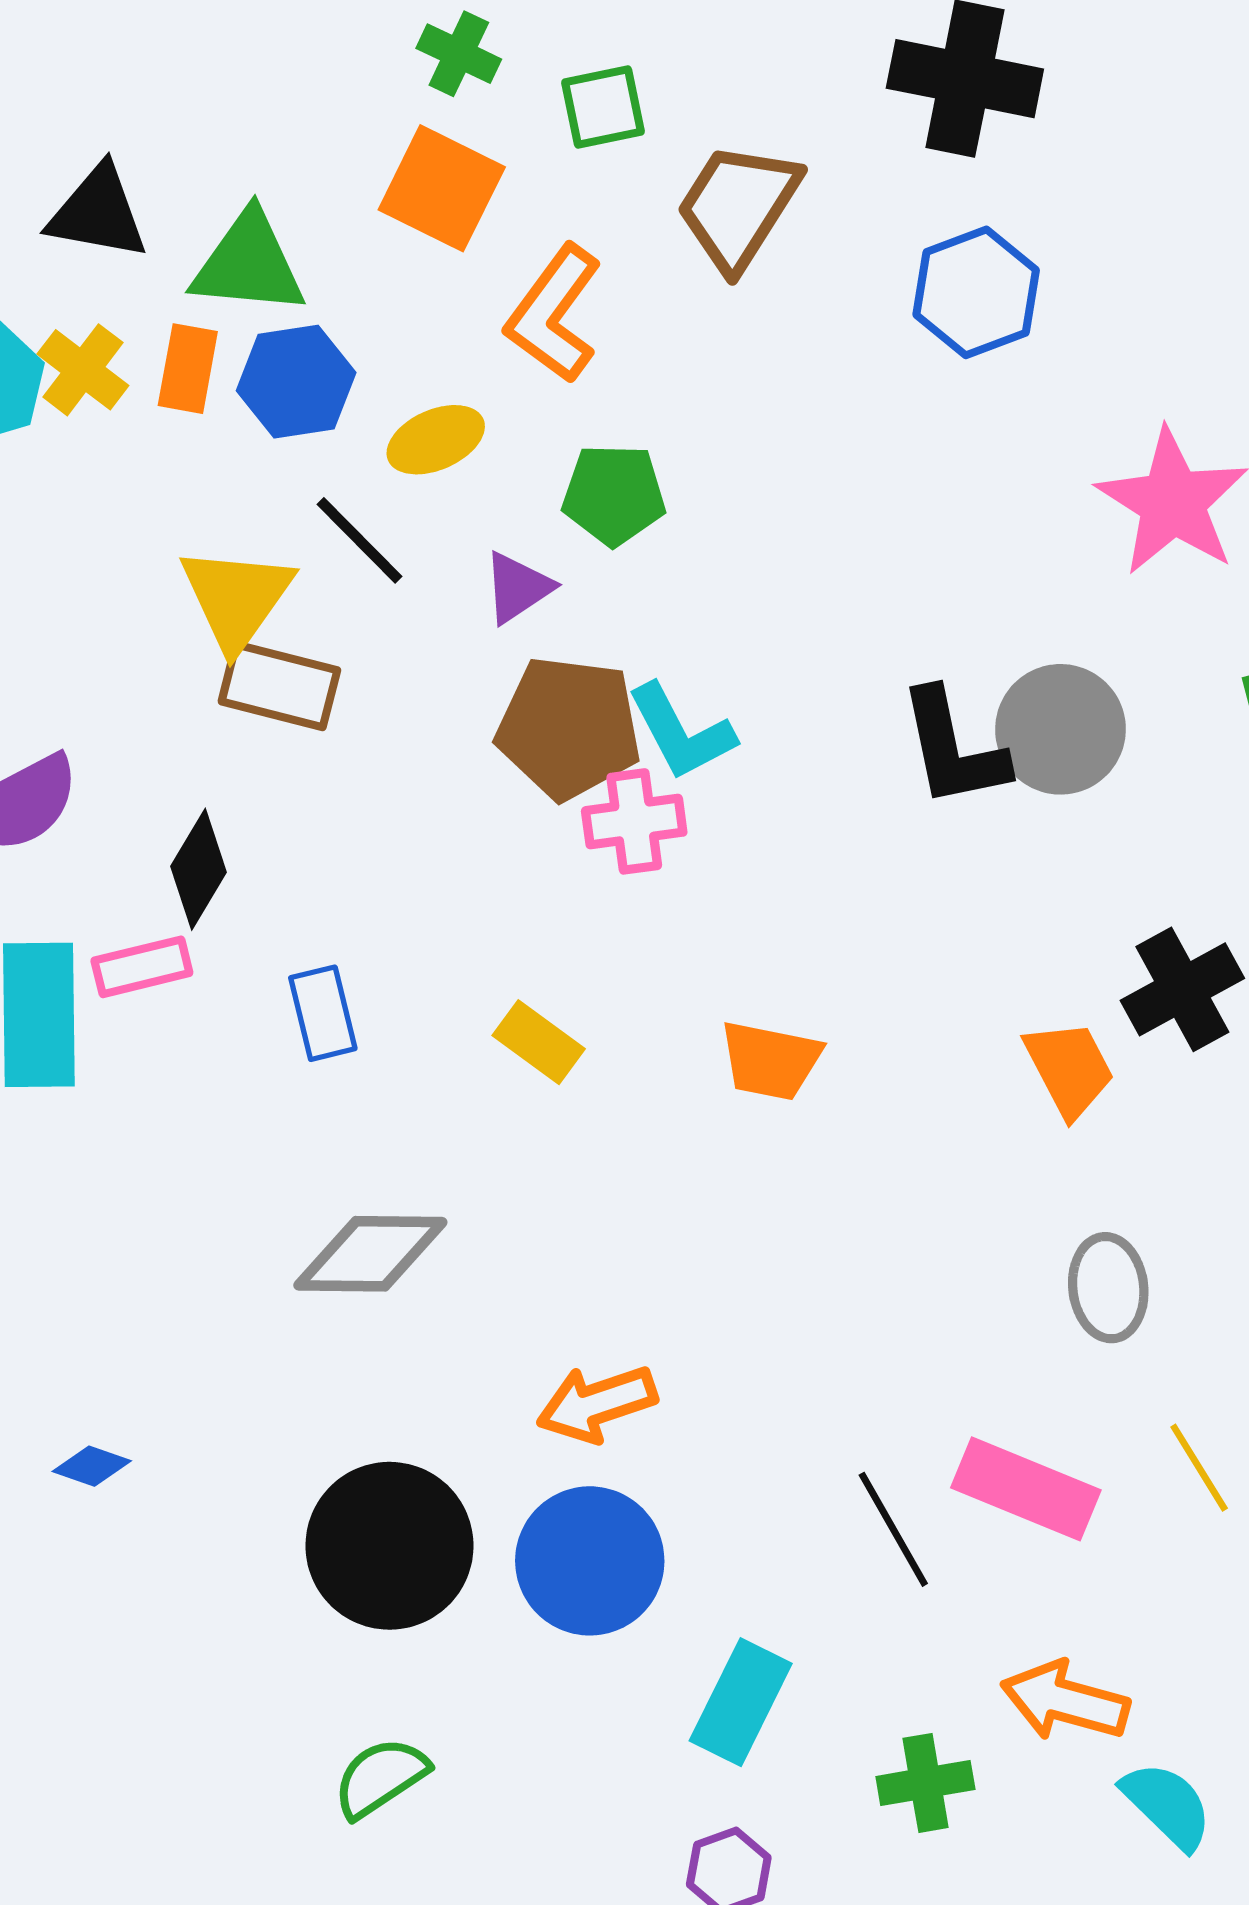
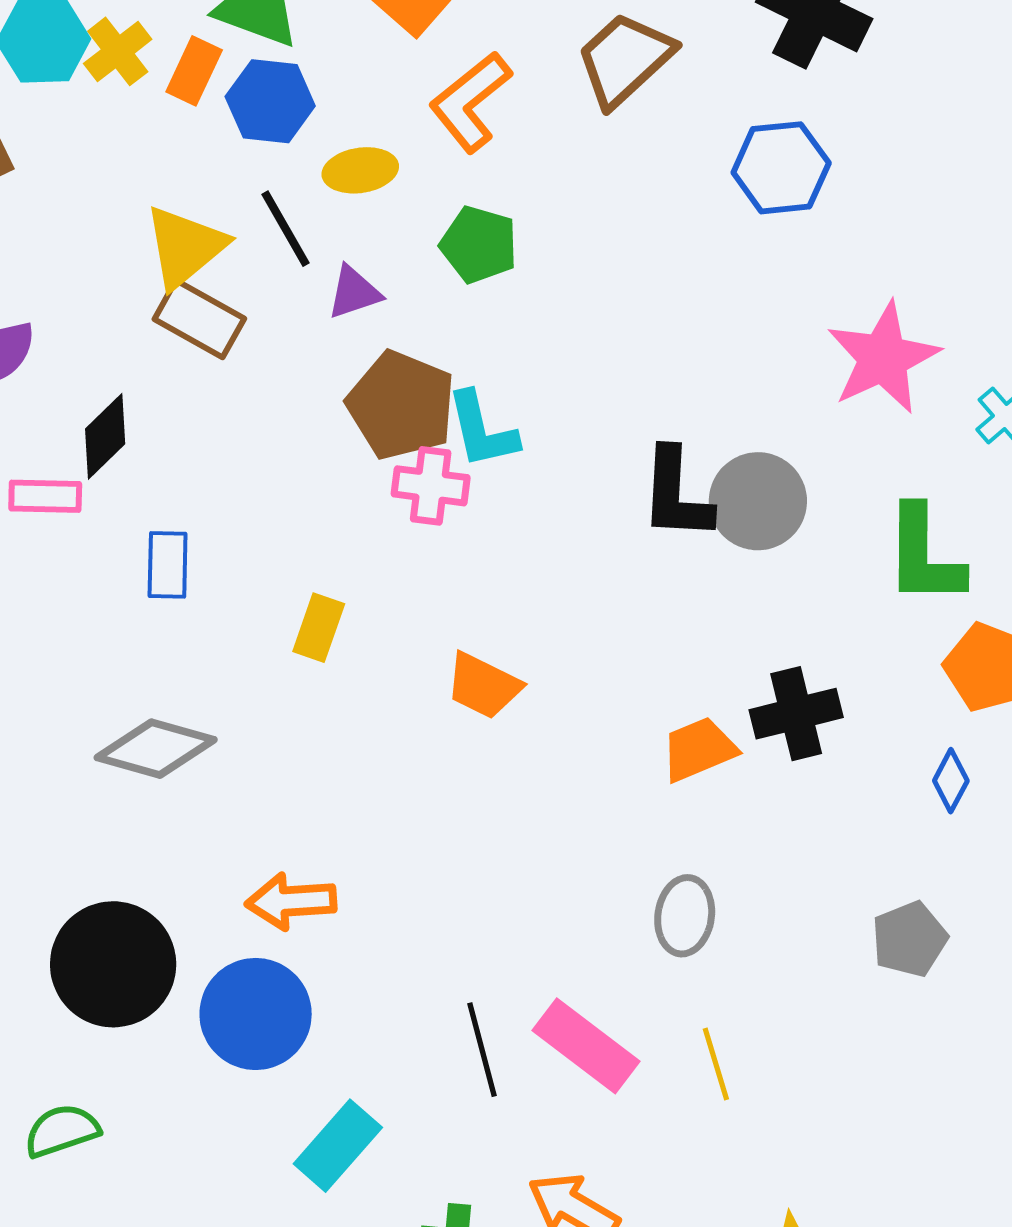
purple triangle: (518, 587) -> (354, 292), moved
yellow rectangle: (539, 1042) -> (319, 628), turned 58
orange trapezoid: (1069, 1069) -> (699, 749), turned -100

